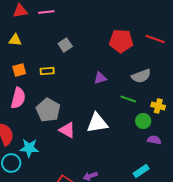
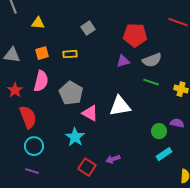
red pentagon: (121, 41) -> (135, 35), moved
gray semicircle: (141, 76) -> (152, 60), moved
green circle: (143, 121) -> (159, 131), moved
cyan star: (29, 148) -> (75, 137), moved, turned 30

